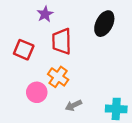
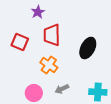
black ellipse: (104, 24) -> (88, 48), moved
pink circle: (37, 92) -> (34, 93), moved

